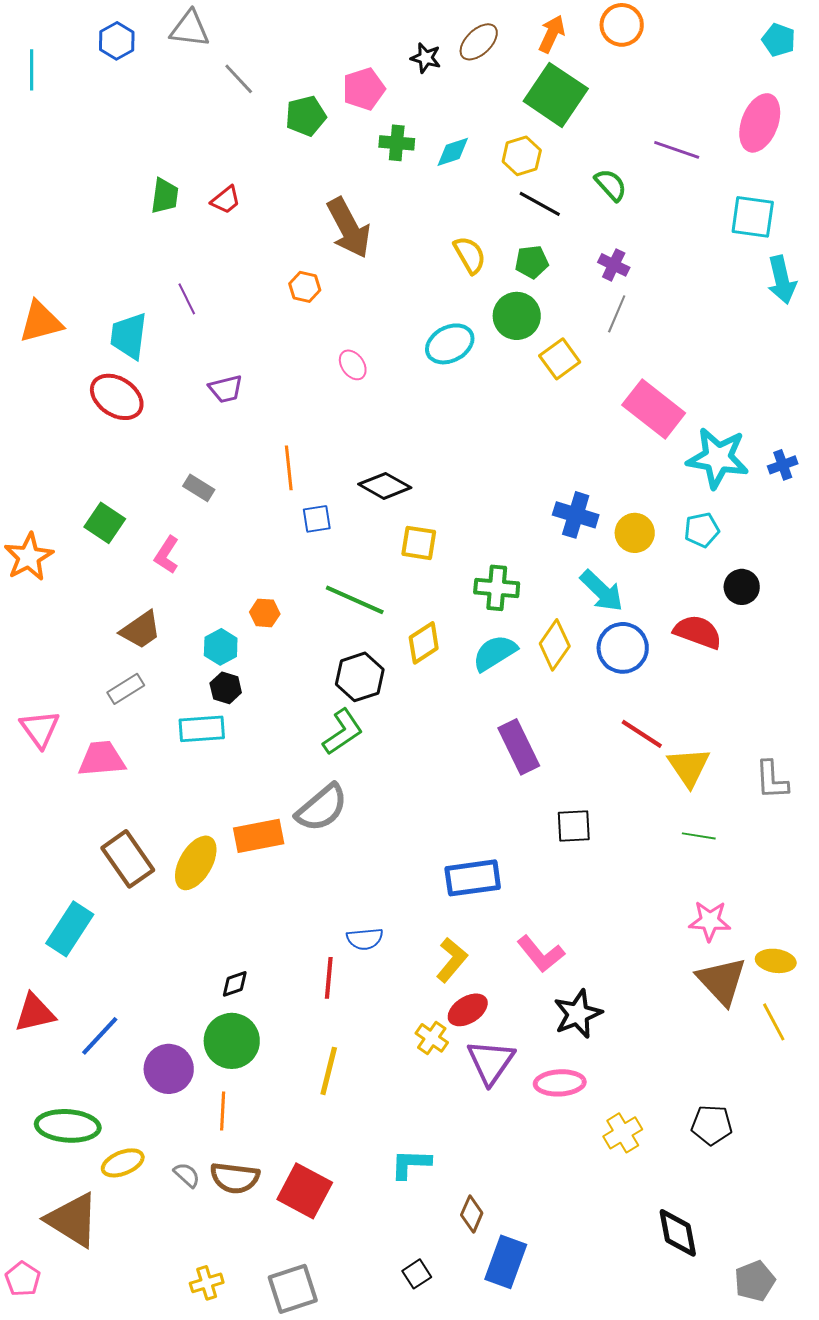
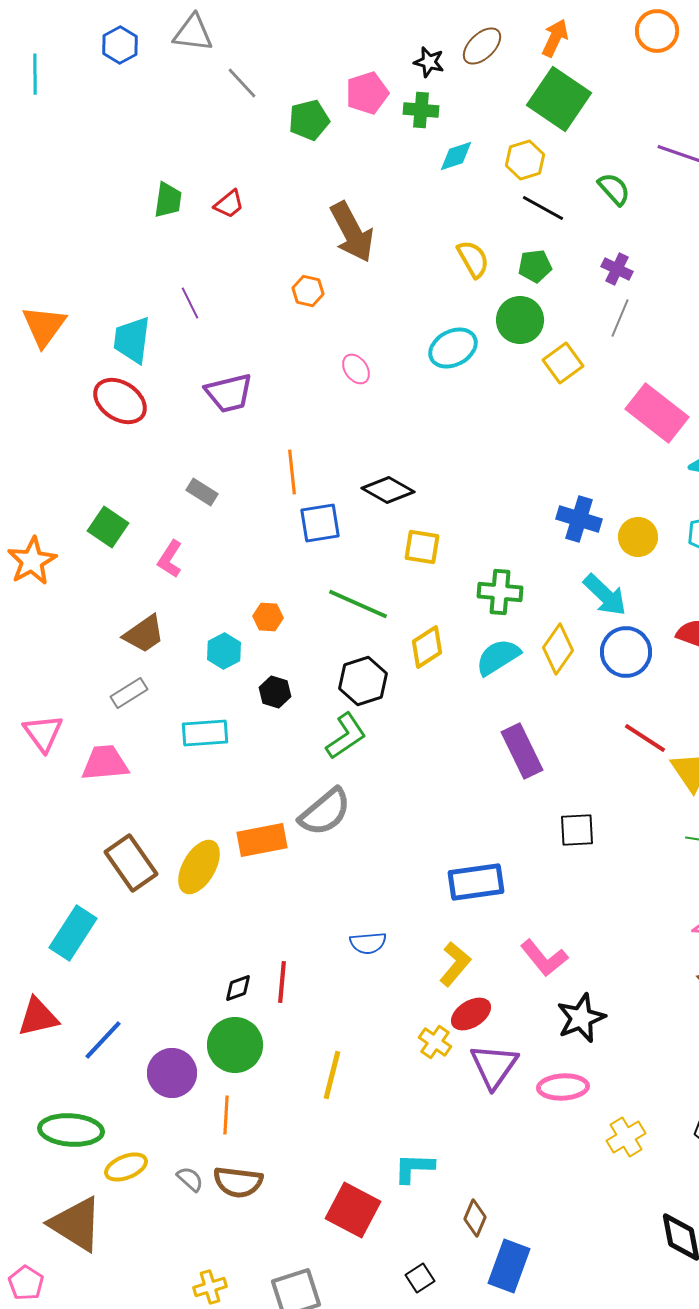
orange circle: (622, 25) -> (657, 31), moved
green cross: (397, 143) -> (421, 110), moved
orange triangle: (41, 322) -> (44, 326), turned -39
purple trapezoid: (226, 389) -> (229, 393), size x1.4
blue square: (317, 519) -> (320, 523), size x1.4
black hexagon: (226, 688) -> (275, 692), moved
red line: (329, 978) -> (282, 982), moved
red square: (305, 1191) -> (353, 1210), moved

